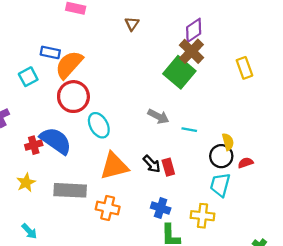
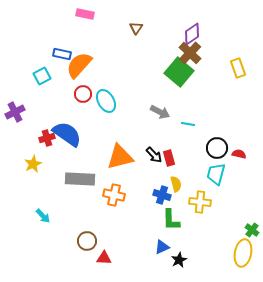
red circle: (73, 97) -> (83, 94), size x0.6
cyan ellipse: (99, 125) -> (106, 101), moved
yellow semicircle: (228, 142) -> (176, 184), moved
red semicircle: (246, 163) -> (239, 154), turned 32
yellow star: (26, 183) -> (33, 164), moved

